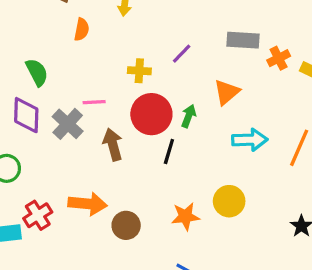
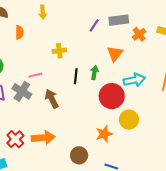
purple line: (182, 54) -> (94, 25), moved
orange cross: (279, 58) -> (139, 34), moved
red circle: (151, 114) -> (112, 96), moved
black line: (169, 152) -> (76, 76), moved
red cross: (38, 215) -> (15, 139), moved
brown circle: (126, 225) -> (79, 155), moved

